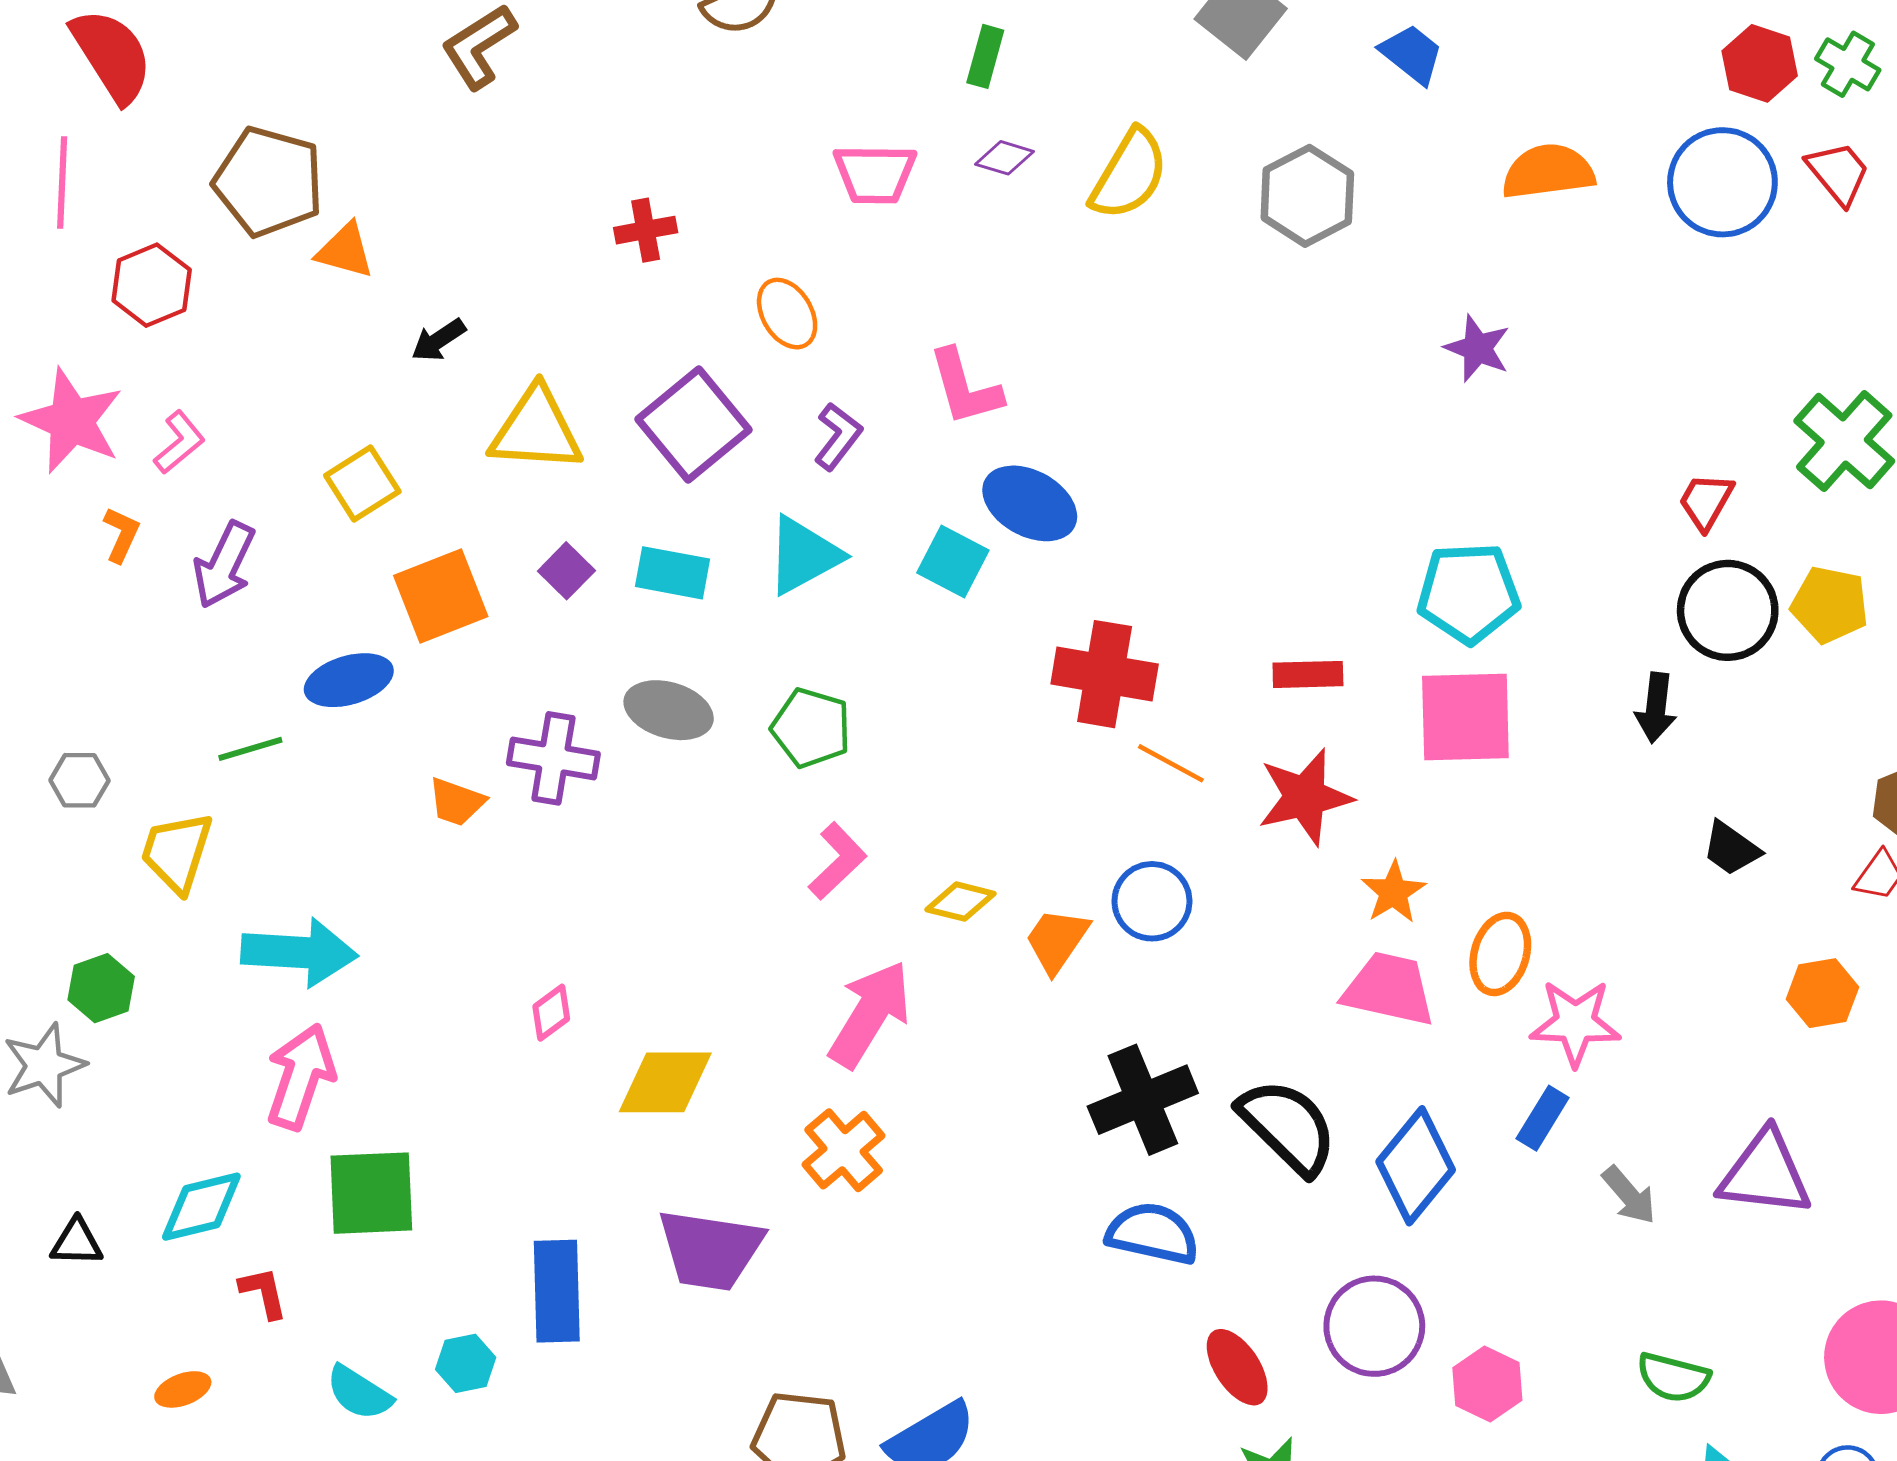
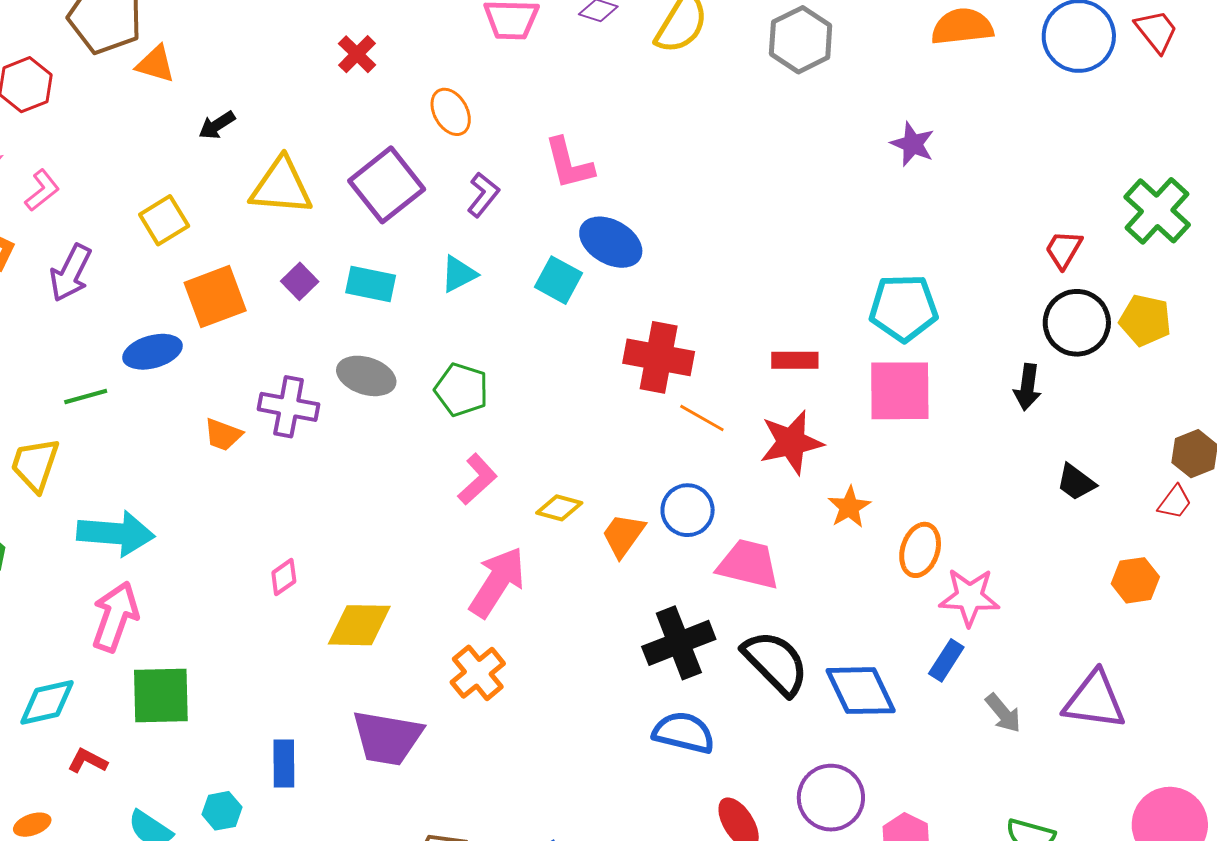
red cross: (646, 230) -> (357, 54), turned -36
cyan triangle: (804, 555) -> (459, 274), size x0.7
pink trapezoid: (1389, 989) -> (748, 564), moved
blue diamond: (1416, 1166) -> (861, 691), turned -66
blue rectangle: (557, 1291) -> (284, 764), size x0.7
red L-shape: (263, 1293) -> (87, 761), turned -51

